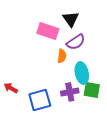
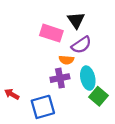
orange semicircle: (62, 56) -> (66, 60), turned 88
green square: (92, 90) -> (98, 96), turned 30
purple cross: (70, 92) -> (60, 78), moved

